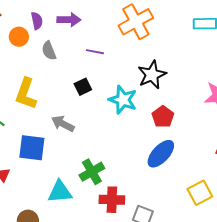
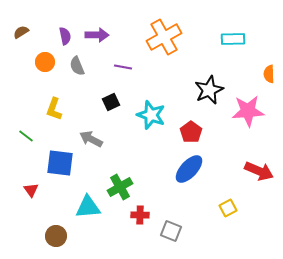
orange circle: (19, 37) -> (45, 62), moved
black star: (152, 75) -> (209, 90), moved
yellow L-shape: (26, 94) -> (54, 109), size x0.7
yellow square: (200, 193) -> (228, 208), size x0.7
red cross: (112, 200) -> (140, 215), size x0.7

